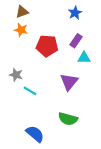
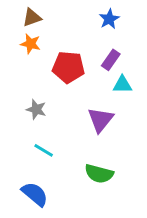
gray star: (16, 75) -> (36, 109), moved
cyan line: (30, 91) -> (44, 150), moved
blue semicircle: (35, 134) -> (35, 194), moved

